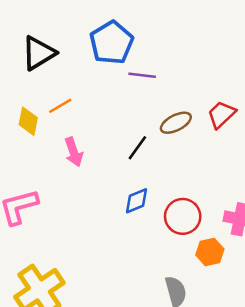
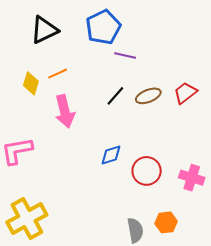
black line: (137, 148) -> (115, 96), moved
pink arrow: (74, 152) -> (65, 111), size x1.4
orange hexagon: (210, 252) -> (166, 222), moved

